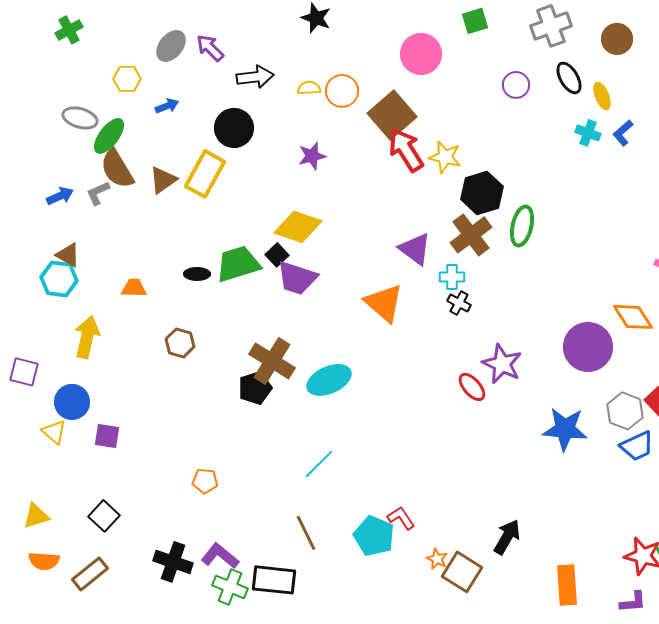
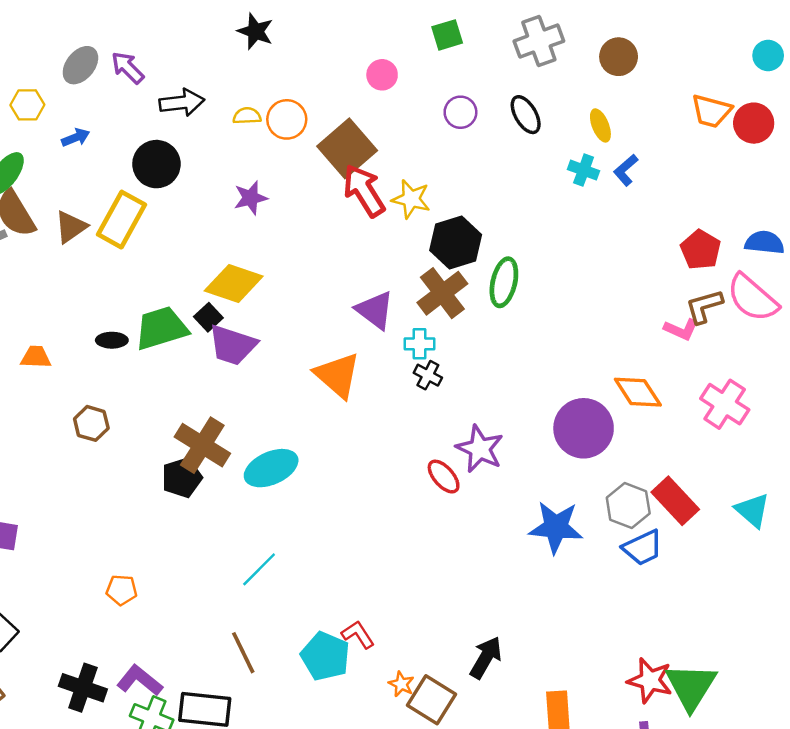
pink circle: (421, 54) -> (382, 75), size x0.6
black ellipse: (569, 78) -> (526, 115), moved
purple circle: (516, 85) -> (460, 112), moved

